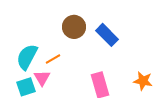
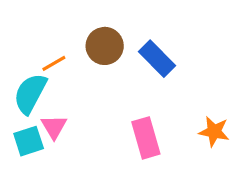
orange line: (53, 59) -> (54, 63), moved

